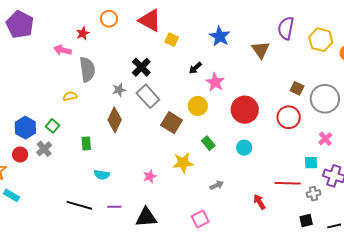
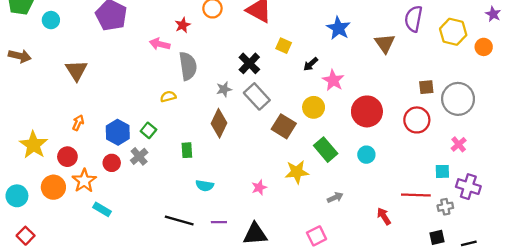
yellow square: (172, 40) -> (284, 46), moved
brown square: (297, 88) -> (426, 87), turned -32
green rectangle: (208, 143) -> (326, 150), size x1.5

